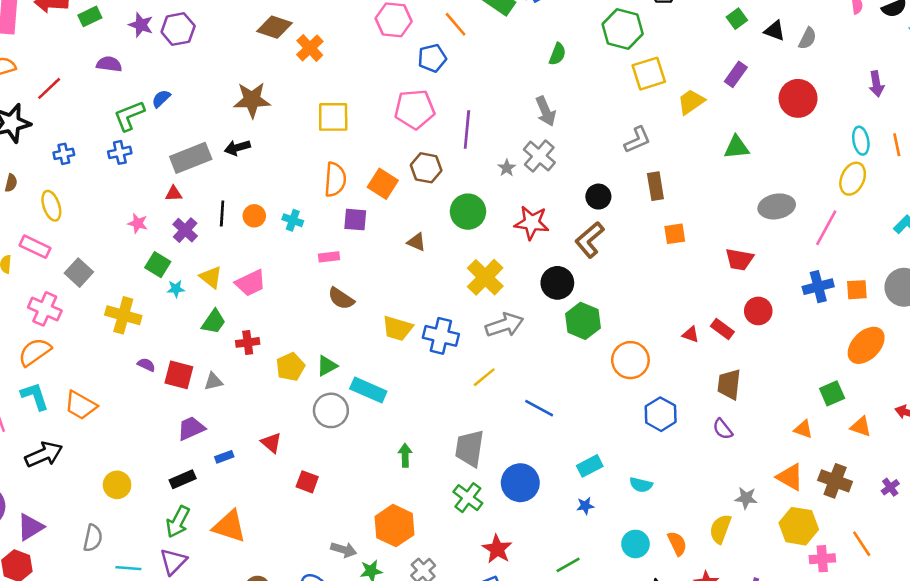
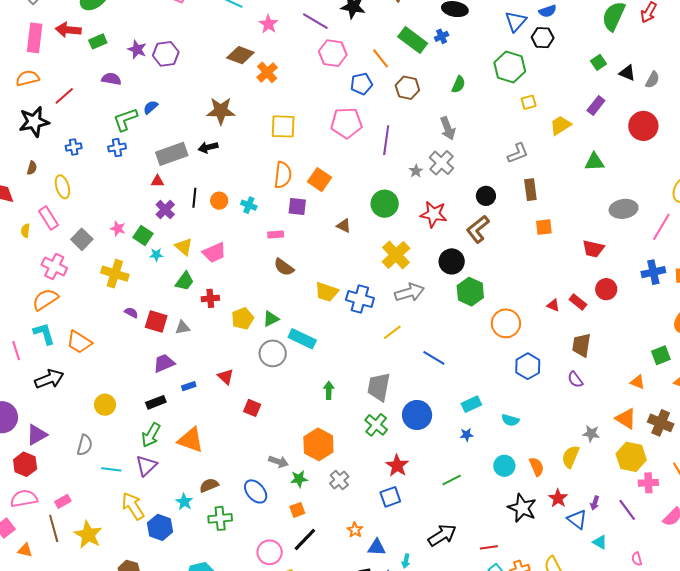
yellow square: (649, 74) -> (529, 102), size x0.6
brown hexagon: (426, 168) -> (407, 88), moved
pink star: (138, 223) -> (118, 229), moved
pink rectangle: (35, 247) -> (49, 218), turned 30

